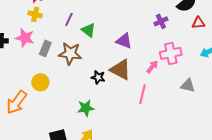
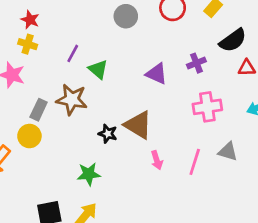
purple triangle: (124, 41) -> (157, 74), moved
gray rectangle: (45, 48) -> (39, 110), moved
pink arrow: (152, 67) -> (157, 160), moved, turned 120
pink line: (143, 94) -> (195, 162), moved

